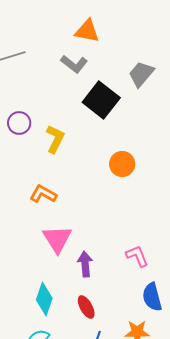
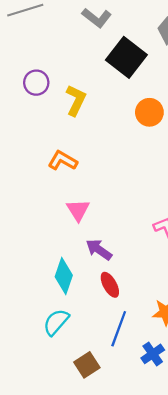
orange circle: (122, 164) -> (149, 112), moved
pink triangle: (57, 239) -> (78, 210), size x0.7
purple arrow: (85, 264) -> (99, 250), moved, turned -50

